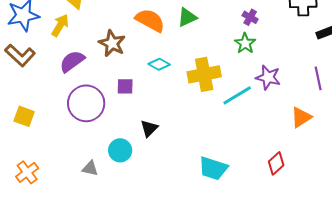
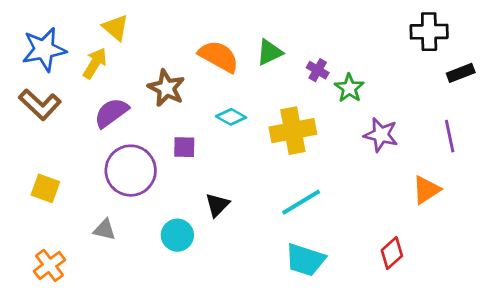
purple cross: (250, 17) -> (318, 70), moved
cyan line: (237, 95) -> (301, 202), moved
gray triangle: (90, 168) -> (105, 230), moved

